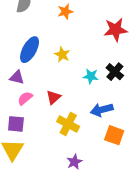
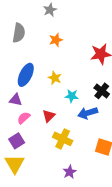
cyan star: (91, 76) -> (72, 96), moved
blue arrow: (102, 110) -> (88, 113), moved
purple square: (16, 124) -> (17, 141), turned -35

